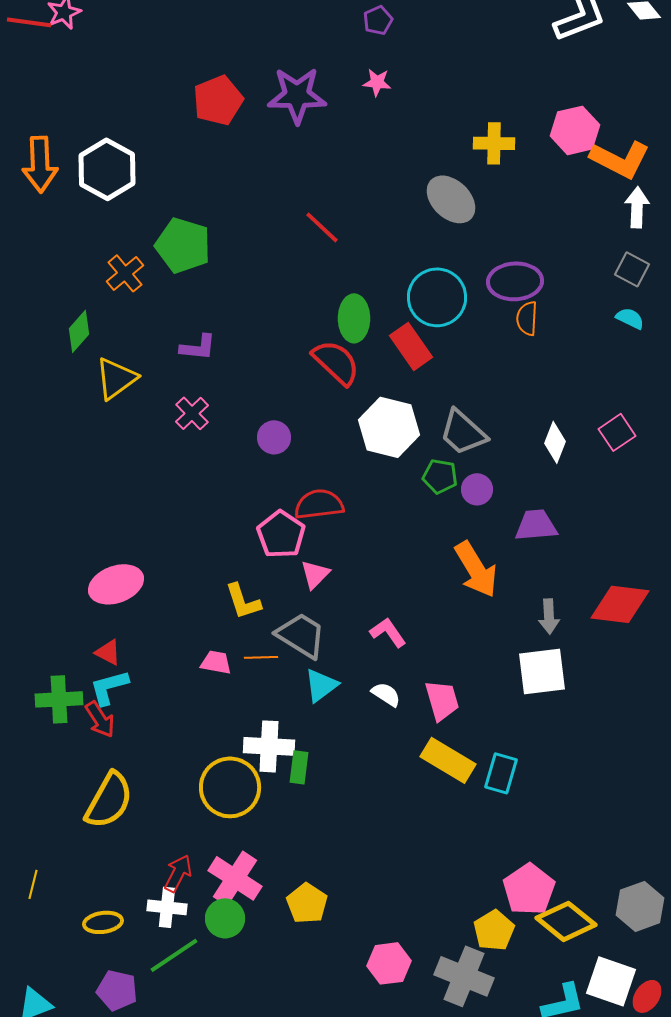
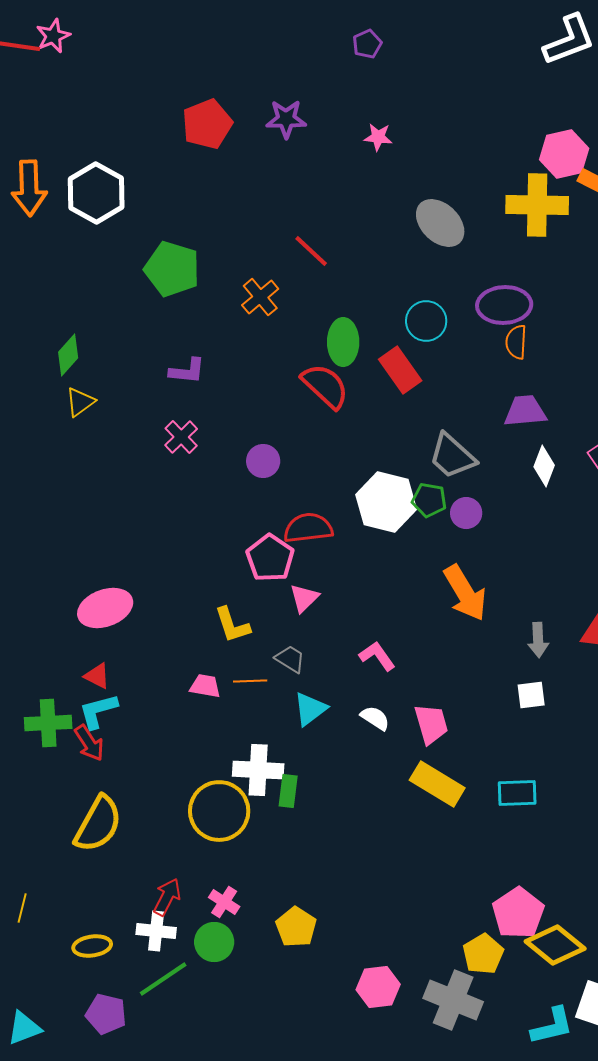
pink star: (377, 82) -> (378, 137), moved
purple star: (297, 95) -> (286, 119), size x0.7
yellow cross: (494, 143) -> (537, 205), moved, size x1.5
orange cross: (125, 273) -> (260, 297), moved
cyan circle: (437, 297) -> (426, 321), size x0.7
yellow triangle: (116, 378) -> (80, 402), moved, size x0.7
white hexagon: (389, 427) -> (386, 502), moved
purple trapezoid: (536, 525) -> (525, 411), moved
gray trapezoid: (301, 635) -> (290, 659), size x0.6
white square: (542, 671) -> (531, 695), size x0.6
cyan rectangle: (501, 773) -> (517, 793), moved, turned 72
pink cross: (235, 878) -> (224, 902), size x0.6

